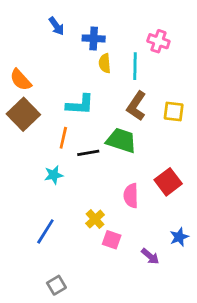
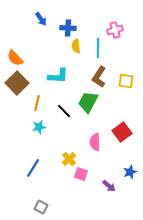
pink cross: (158, 41) -> (115, 30), turned -35
orange line: (63, 138) -> (37, 103), moved
green trapezoid: (121, 140) -> (88, 102), turned -80
black line: (88, 153) -> (64, 111), turned 56
gray square: (56, 285) -> (41, 207), turned -32

